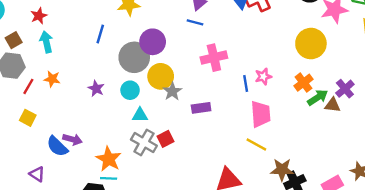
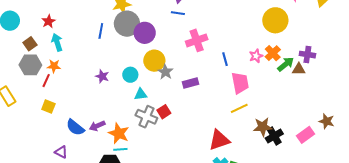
gray circle: (134, 57) -> (127, 24), moved
pink star: (263, 76) -> (256, 56), moved
orange star: (52, 79) -> (54, 66), moved
purple cross: (345, 89) -> (307, 55), turned -35
purple arrow: (72, 139) -> (97, 126), moved, turned 147
yellow line: (256, 145) -> (239, 108), turned -48

